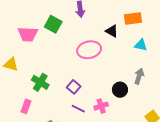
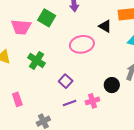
green cross: (40, 82) -> (37, 60), moved
pink rectangle: (26, 106) -> (17, 99), turned -40
purple line: (78, 109) -> (70, 103), turned -48

